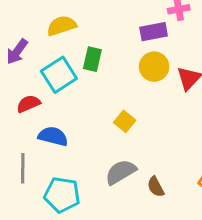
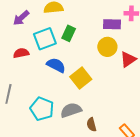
yellow square: (125, 121) -> (81, 78), size x1.5
blue semicircle: (53, 136) -> (56, 65), moved
cyan pentagon: (62, 195) -> (42, 109), moved

